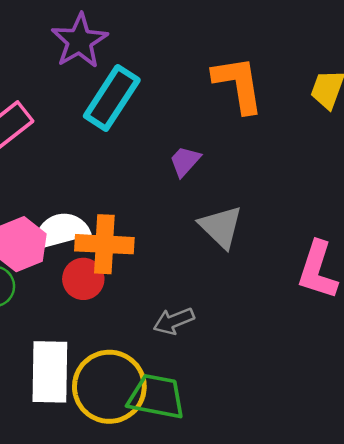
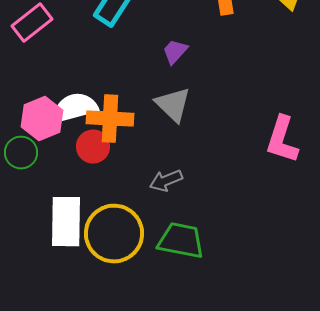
gray triangle: (221, 227) -> (173, 105), moved
green trapezoid: (156, 397) -> (181, 241), moved

